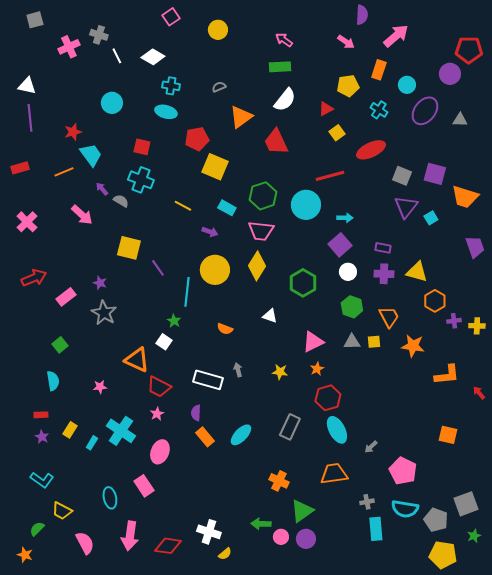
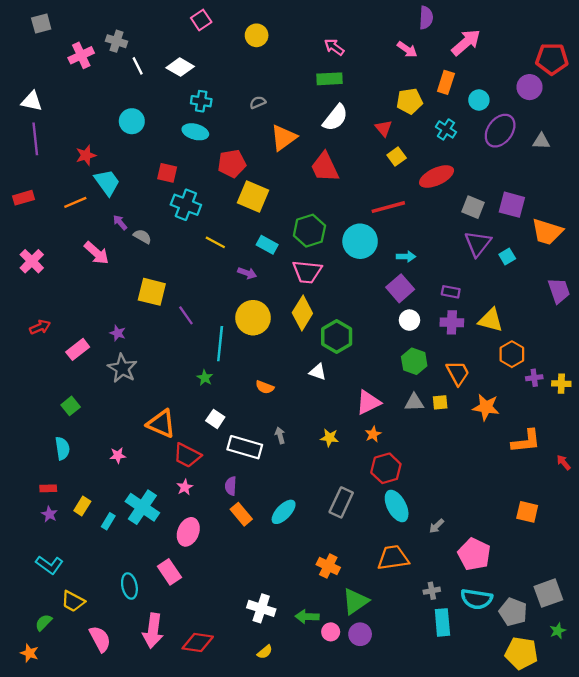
red triangle: (326, 109) -> (384, 128), turned -42
cyan cross: (141, 180) -> (186, 205), moved
red arrow: (34, 278) -> (40, 327), size x0.7
green hexagon: (303, 283) -> (337, 337), moved
white square: (164, 342) -> (215, 419), moved
white cross: (209, 532) -> (261, 608), moved

